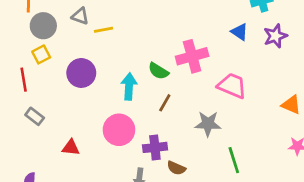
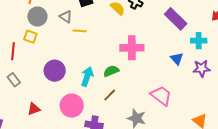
yellow square: (41, 54) -> (30, 37), turned 32
pink cross: (192, 56) -> (132, 48), moved
green semicircle: (158, 71) -> (111, 71), turned 112
purple circle: (81, 73) -> (55, 71), moved
red triangle: (71, 148) -> (34, 109), turned -40

